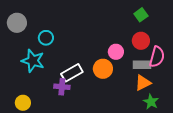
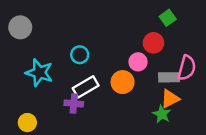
cyan circle: (46, 38) -> (80, 55), moved
red circle: (141, 41) -> (153, 43), moved
green star: (151, 102) -> (162, 114), moved

